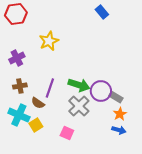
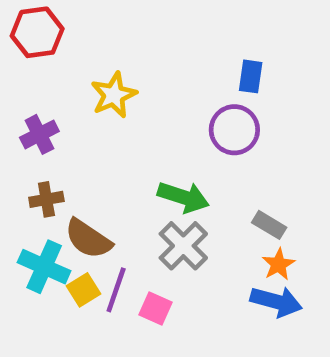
blue rectangle: (102, 12) -> (251, 76), moved, turned 48
purple line: (50, 88) -> (116, 290), moved
purple circle: (101, 91) -> (234, 130), moved
brown semicircle: (38, 103) -> (88, 239), size x1.5
blue arrow: (119, 130) -> (276, 301), size x1.5

